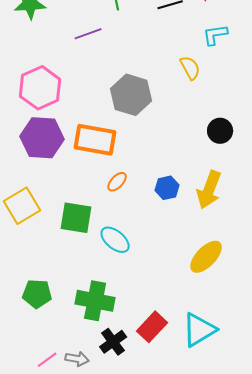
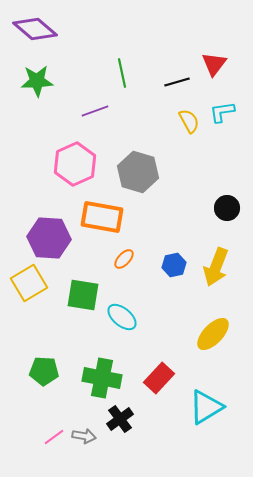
yellow semicircle: (190, 68) -> (189, 121), moved
pink hexagon: (40, 88) -> (75, 164), moved
purple hexagon: (42, 138) -> (49, 238), moved
red rectangle: (152, 327) -> (159, 378), moved

